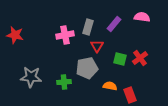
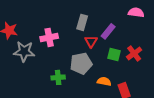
purple rectangle: (114, 24) -> (108, 31), moved
pink cross: (65, 35) -> (49, 37), moved
gray star: (31, 77) -> (24, 51), moved

